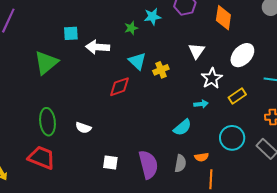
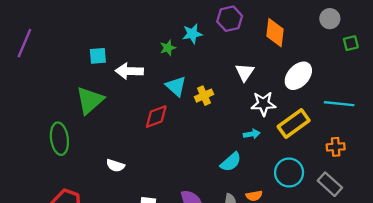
green triangle: (46, 63) -> (90, 100), moved
white star: (212, 78) -> (263, 104), turned 30
yellow rectangle: (237, 96) -> (294, 124), size x1.5
green ellipse: (47, 122) -> (59, 139), moved

